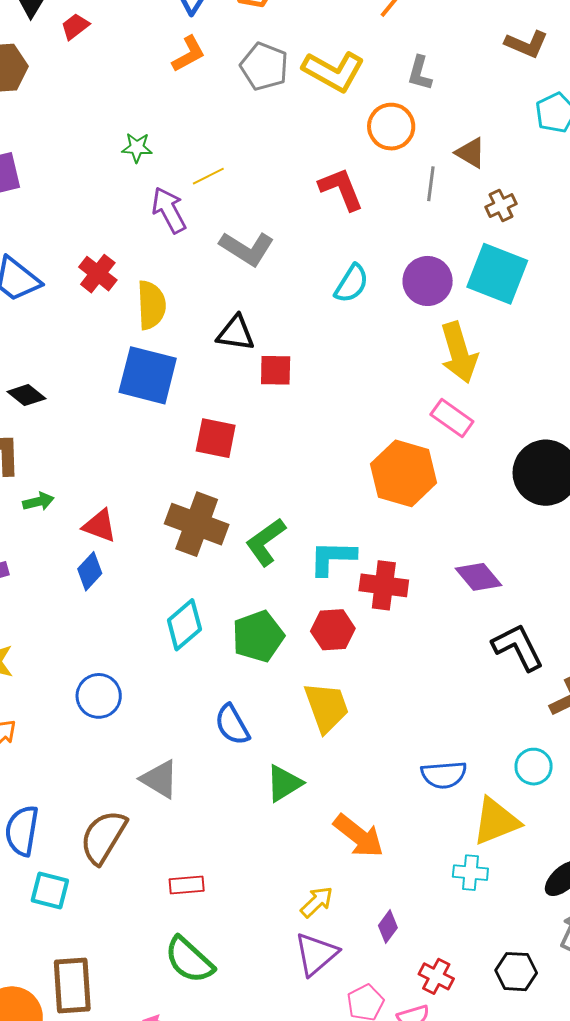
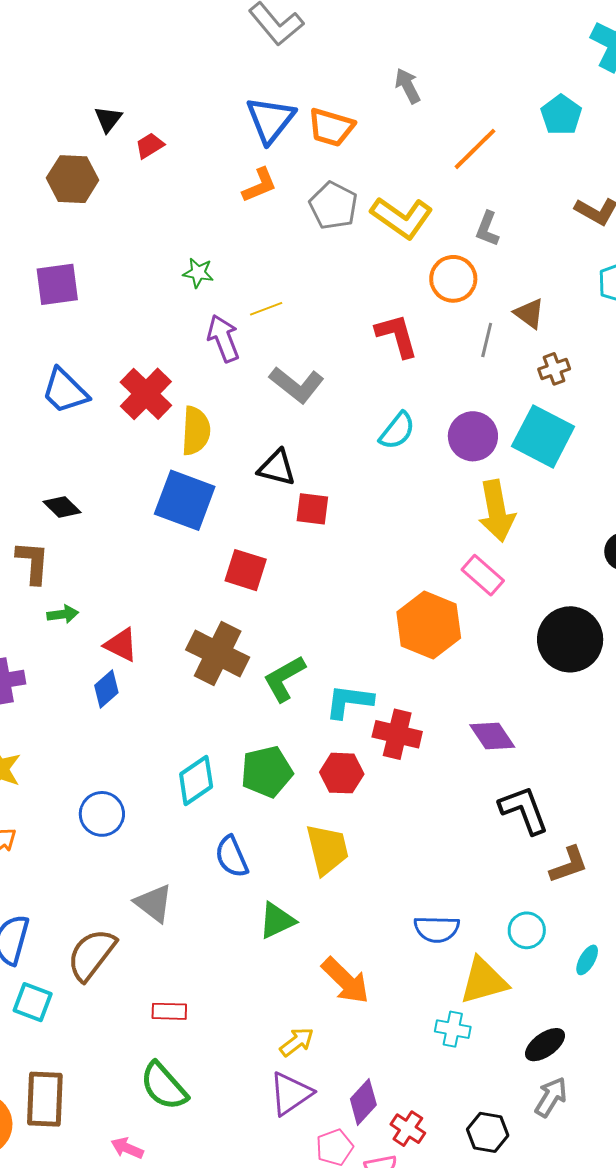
red cross: (98, 274) -> (146, 394), size x1.4
cyan diamond: (184, 625) -> (196, 780), moved
purple diamond: (388, 927) -> (363, 1102), moved, size x1.4

